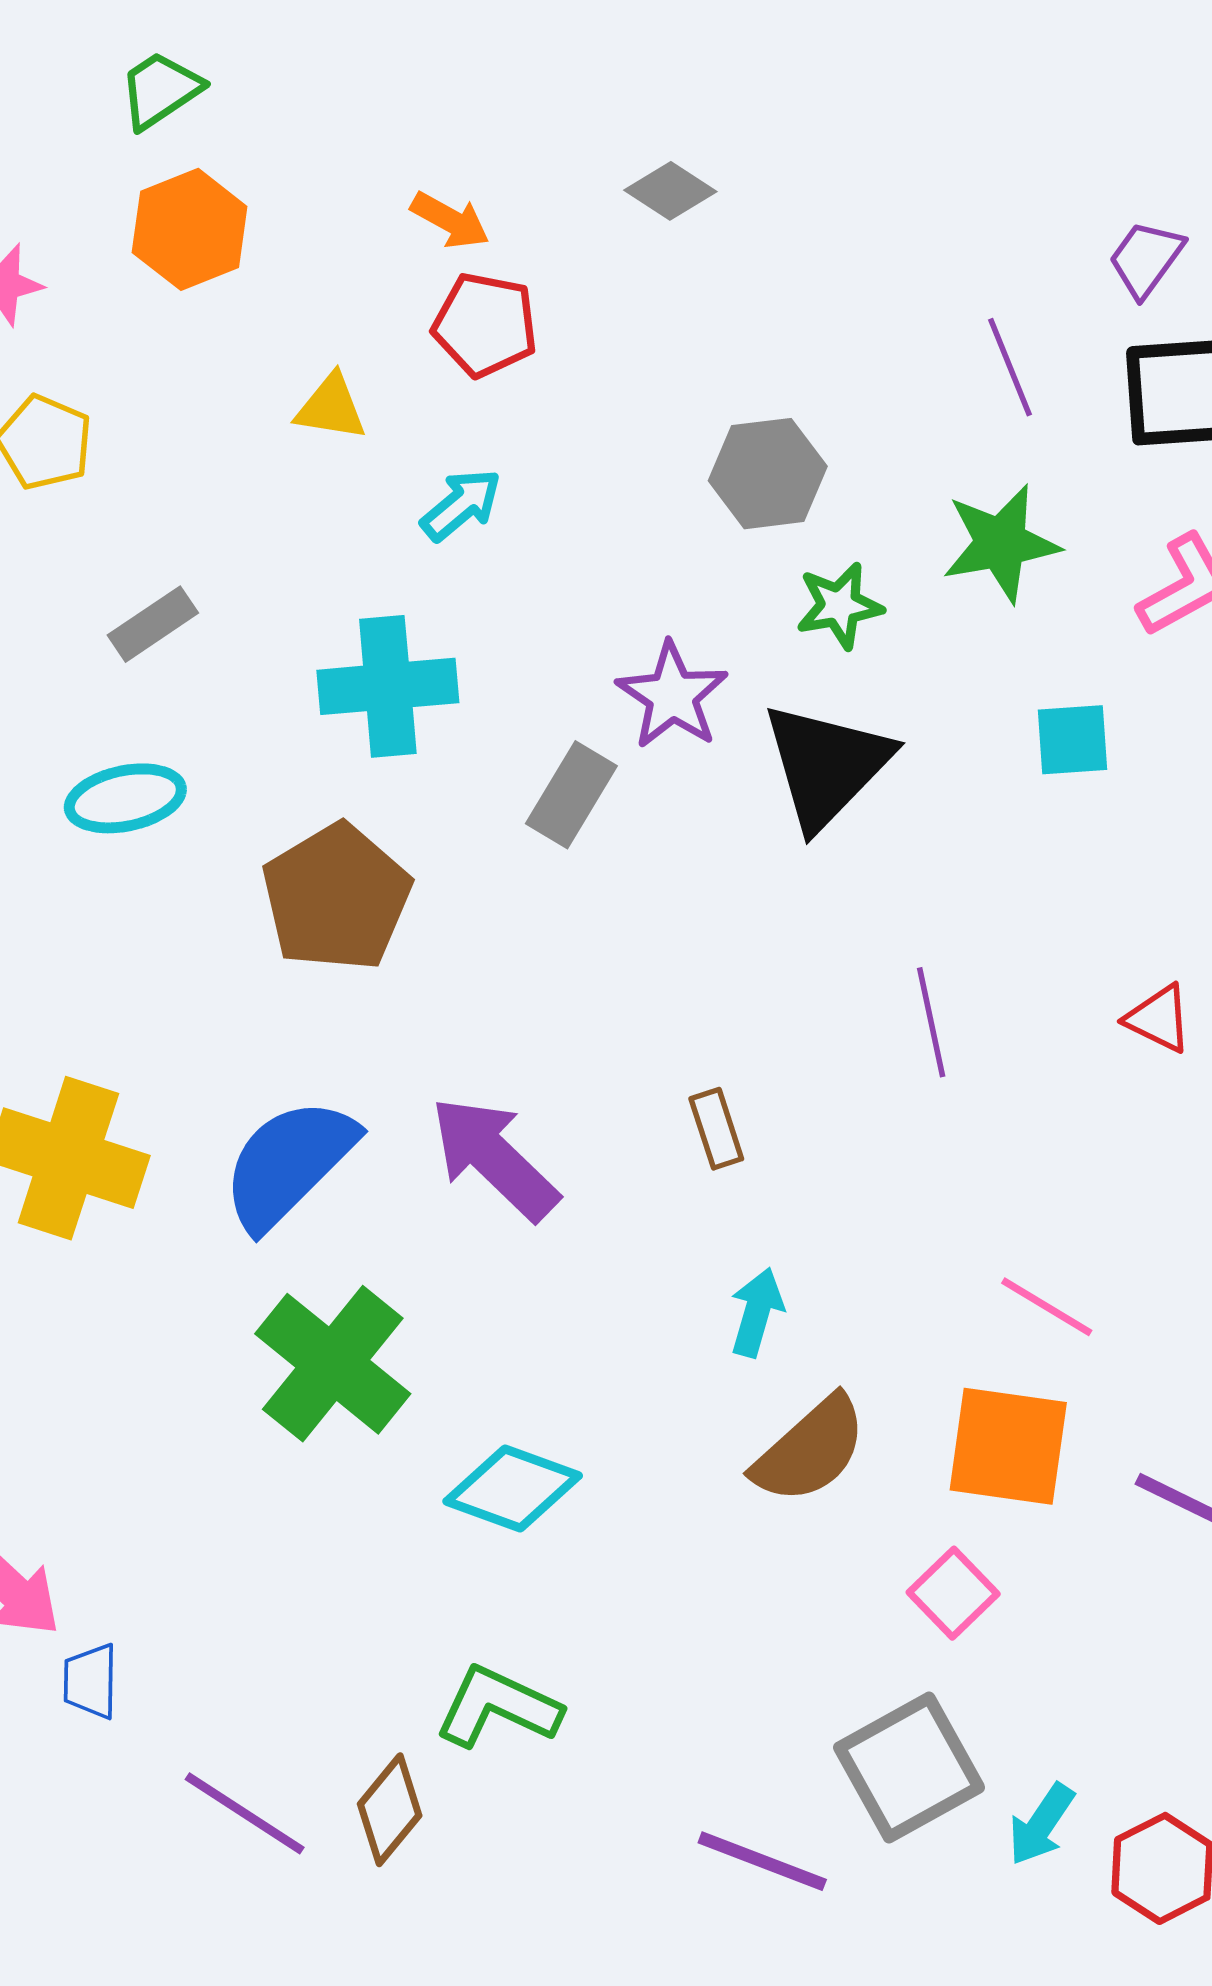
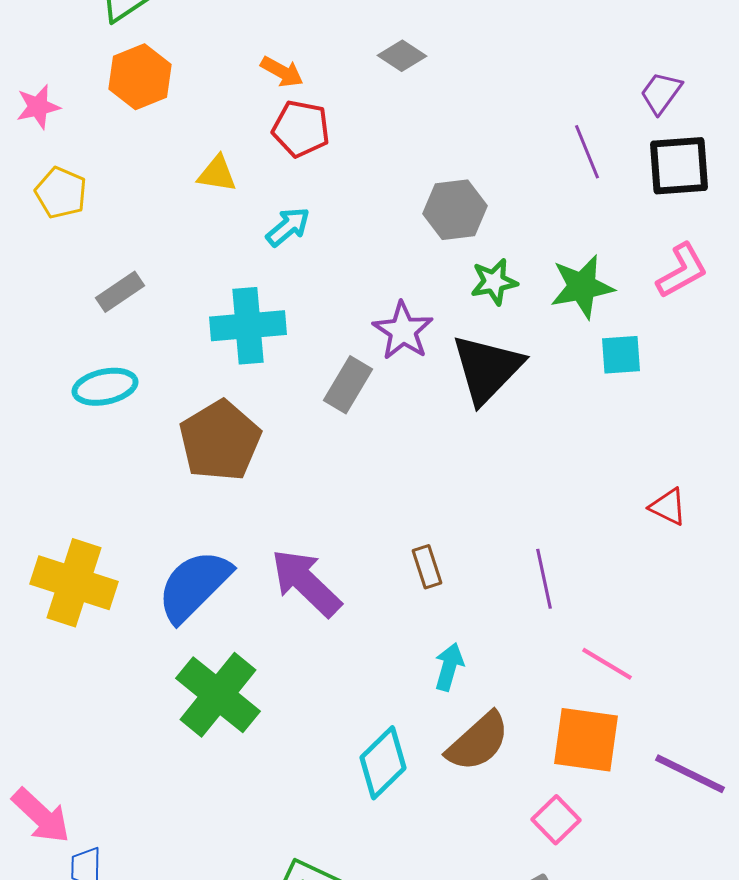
green star: (1001, 543) -> (582, 287), moved
purple line: (931, 1022) -> (544, 579), moved
cyan diamond: (513, 1489) -> (383, 763), moved, turned -64

